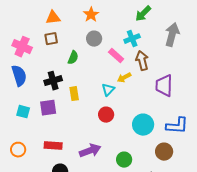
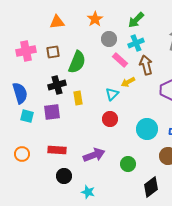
green arrow: (143, 14) -> (136, 20), moved
brown square: (51, 39) -> (53, 52), moved
gray circle: (94, 39) -> (109, 39), moved
pink cross: (22, 47) -> (26, 51), turned -36
green semicircle: (73, 58) -> (77, 62), size x1.6
blue semicircle: (19, 76) -> (20, 93), moved

